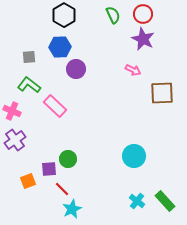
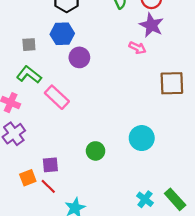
pink arrow: (133, 70) -> (137, 48), moved
cyan circle: (134, 156) -> (142, 138), moved
green circle: (68, 159) -> (96, 151), moved
red line: (62, 189) -> (48, 186), moved

